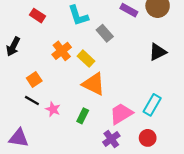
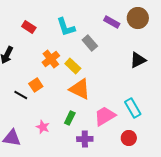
orange square: (34, 80) -> (36, 85), moved
black line: (32, 100) -> (21, 95), moved
cyan rectangle: (152, 105) -> (133, 108), turned -60
pink star: (53, 109) -> (43, 127), moved
purple cross: (111, 139) -> (85, 139), moved, turned 35

